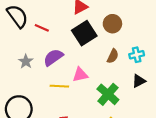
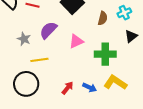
yellow line: (59, 86) -> (39, 60), moved
green cross: (108, 94) -> (105, 54), turned -30

